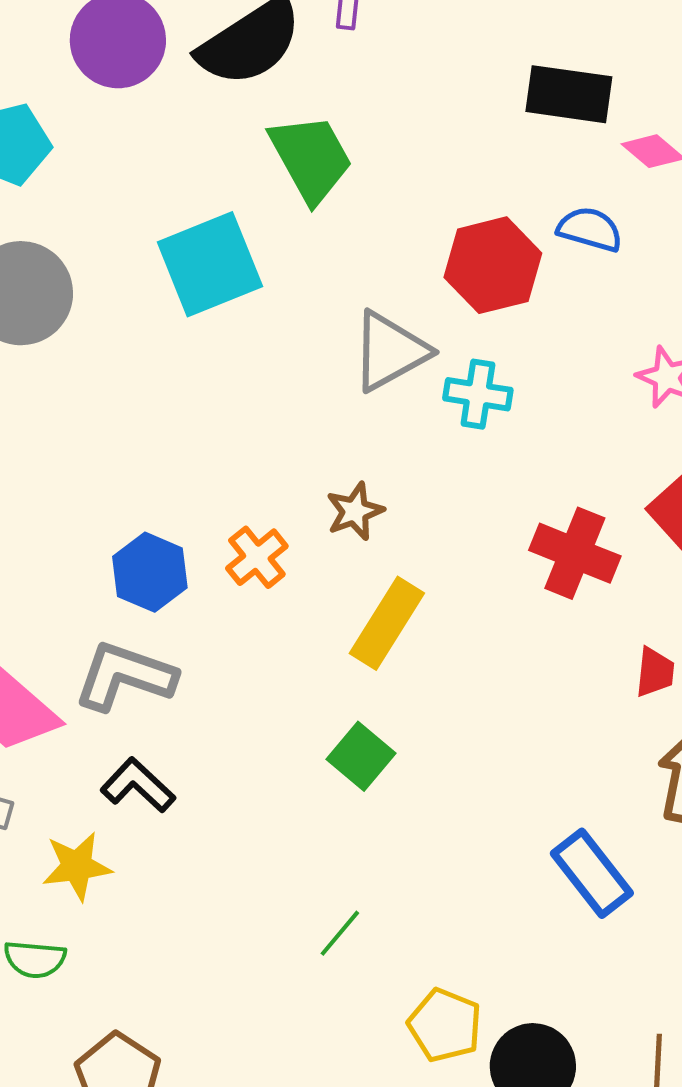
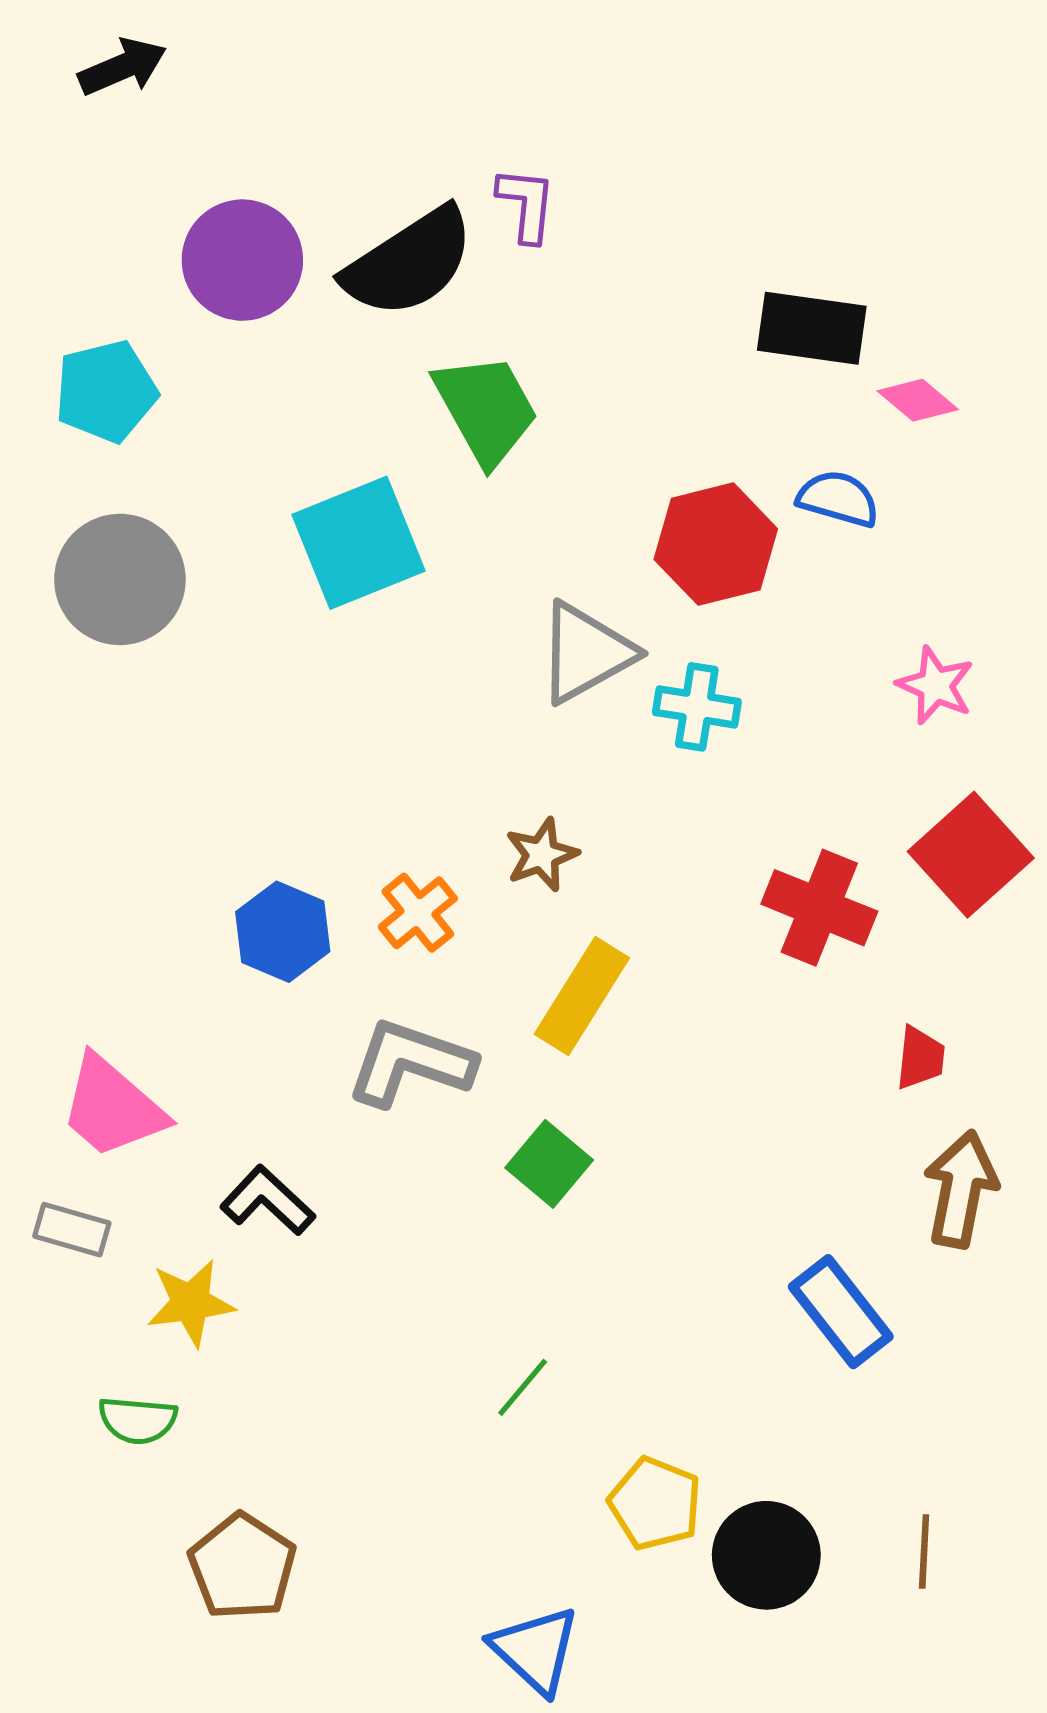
gray L-shape: (125, 676) -> (410, 1063), moved

